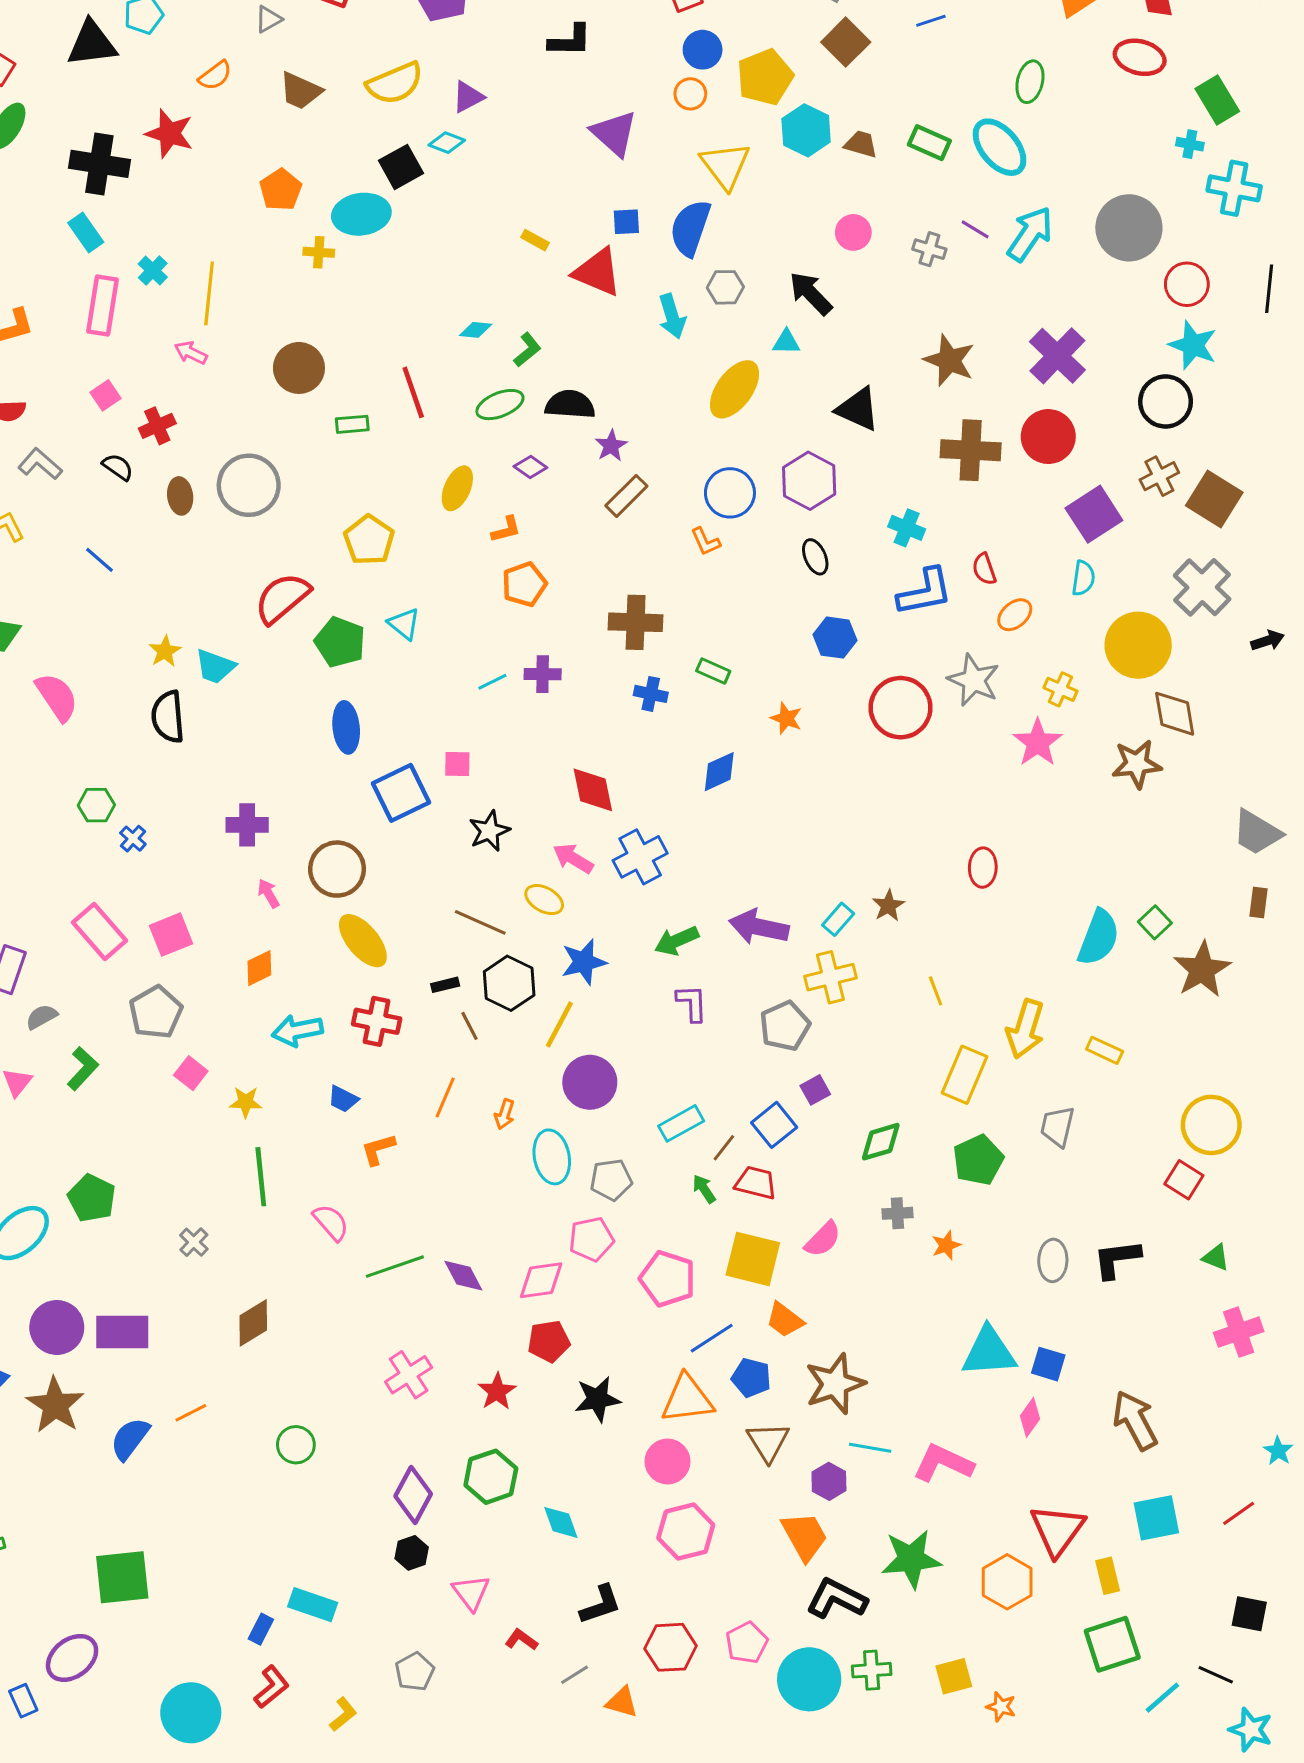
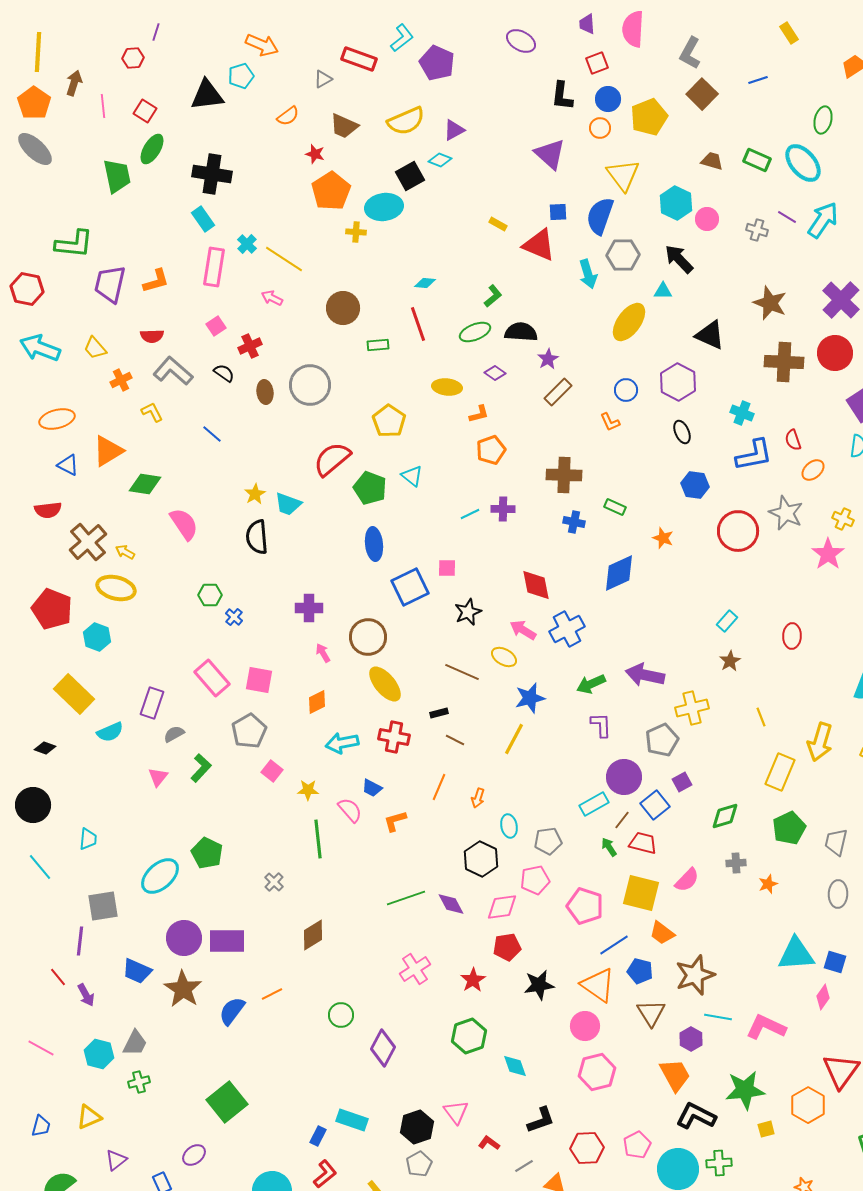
black L-shape: (570, 41) -> (562, 96), moved, turned 96
cyan hexagon: (806, 130) -> (676, 203), moved
red star: (169, 133) -> (315, 154), moved, size x0.6
orange pentagon: (281, 190) -> (331, 191), size x1.4
gray hexagon: (725, 287) -> (623, 255), size x1.4
yellow line: (209, 293) -> (284, 259), turned -63
cyan diamond: (476, 330) -> (425, 283), moved
gray L-shape: (40, 464) -> (173, 371), size x1.4
yellow ellipse: (457, 488) -> (447, 387), turned 72
blue circle: (730, 493) -> (626, 390), size x0.7
blue diamond: (719, 772) -> (619, 573), size x1.4
cyan rectangle: (838, 919) -> (727, 621), moved
pink square: (171, 935) -> (259, 680), turned 32
black hexagon: (509, 983) -> (481, 859), moved
brown line: (470, 1026) -> (455, 740), turned -36
purple circle: (590, 1082) -> (624, 777), moved
gray trapezoid: (1057, 1126) -> (836, 842), moved
cyan ellipse: (552, 1157) -> (509, 826), size x0.7
pink semicircle: (331, 1222) -> (350, 810), moved
orange triangle: (687, 1399) -> (598, 985), turned 42
purple diamond: (413, 1495) -> (383, 1048), moved
black hexagon: (412, 1553) -> (417, 1127), moved, size x1.5
green square: (122, 1577) -> (227, 1102), turned -33
purple ellipse: (72, 1658) -> (194, 1155), size x0.7
yellow square: (954, 1676) -> (766, 1129), moved, size x0.7

